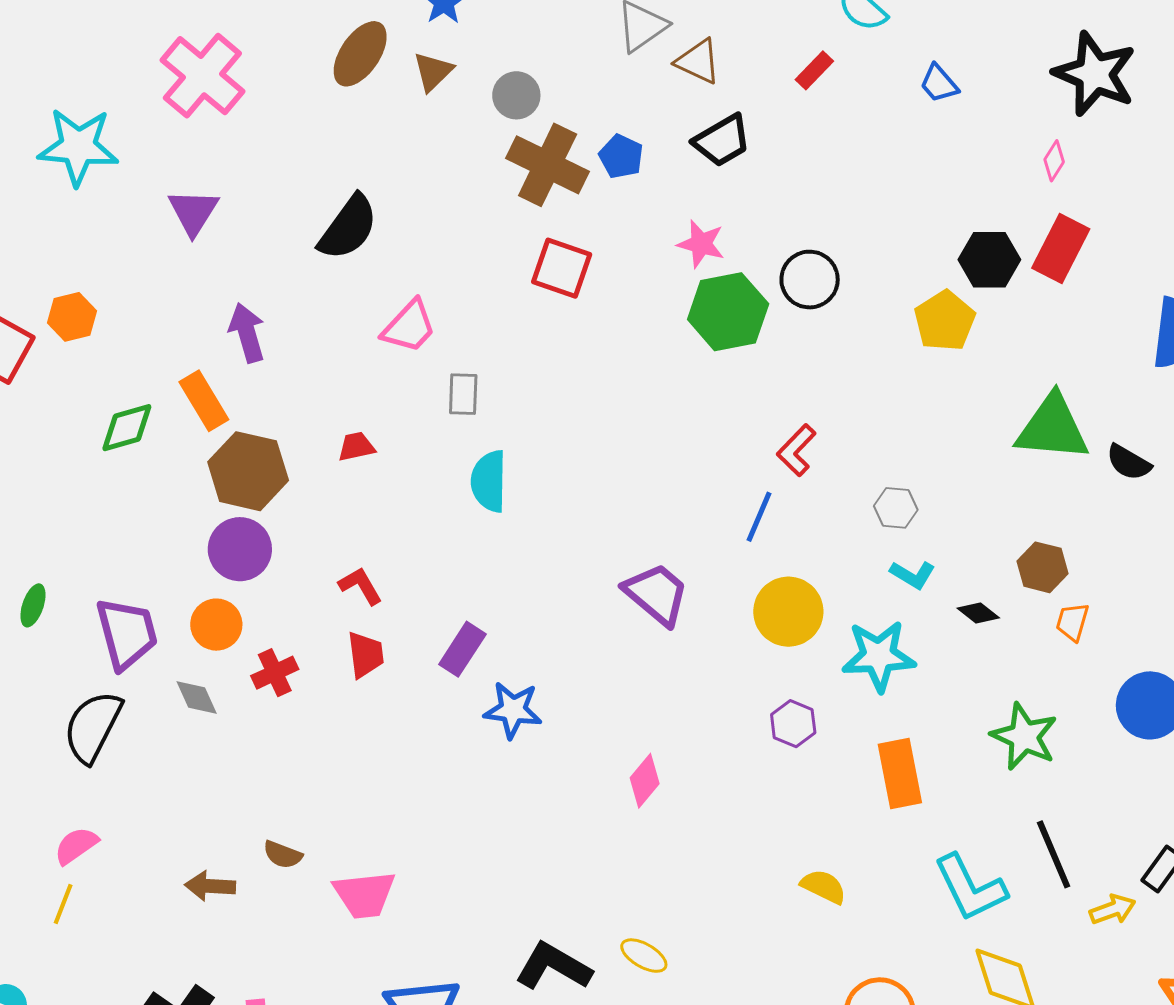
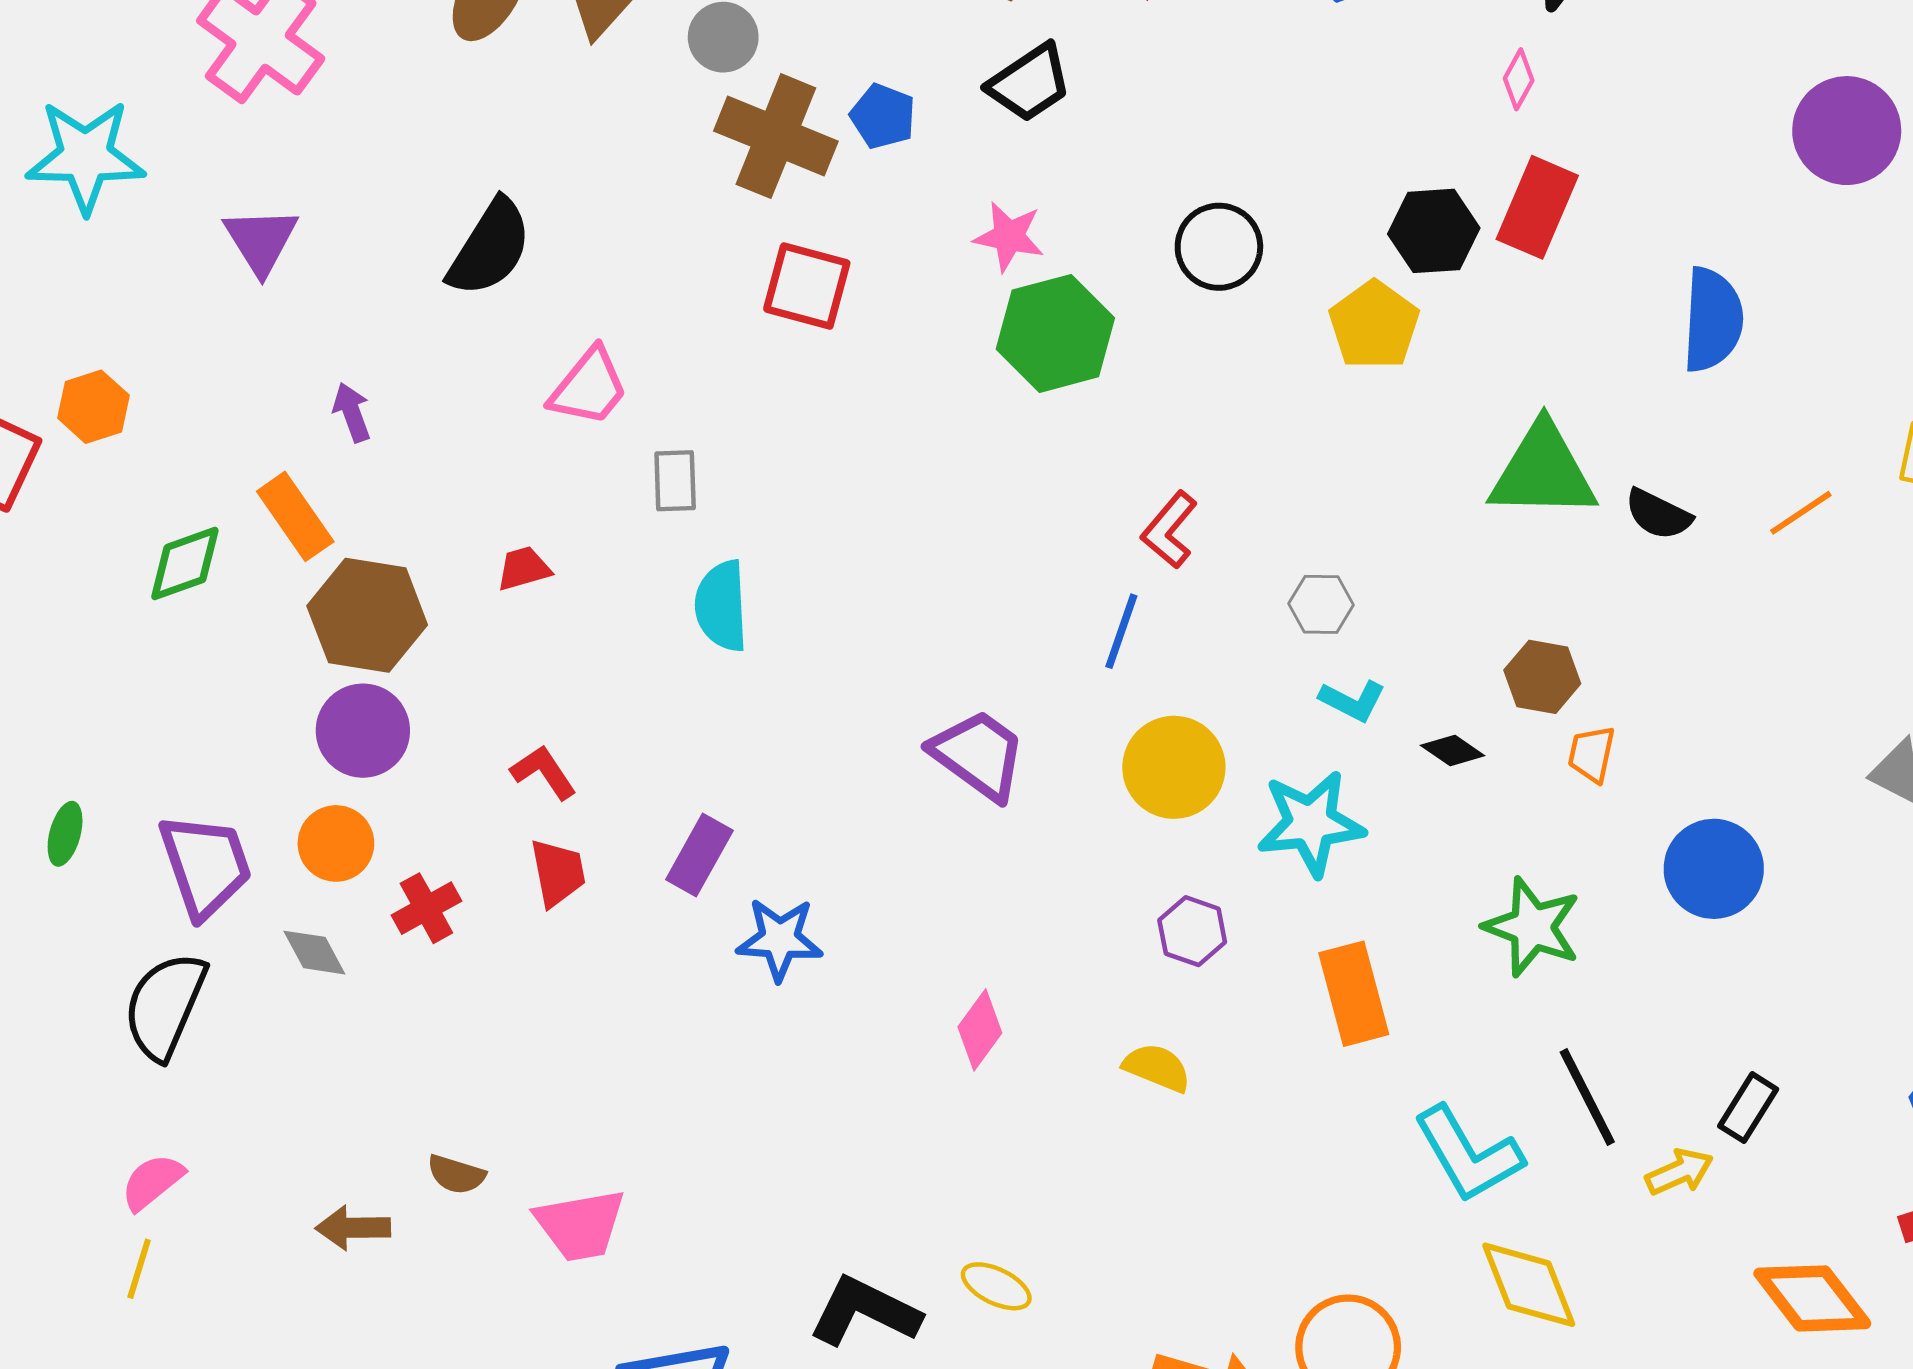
black circle: (810, 280) -> (1219, 247), moved
purple arrow: (247, 333) -> (352, 412), size x0.7
yellow semicircle: (823, 887) -> (1157, 1068), moved

